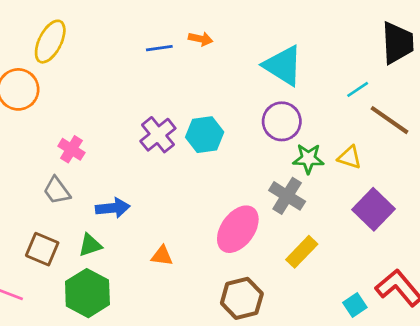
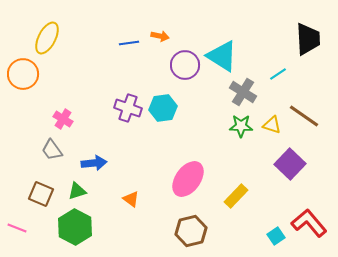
brown line: (390, 120) -> (304, 116), moved
purple circle: (282, 121) -> (185, 65), moved
purple cross: (158, 135) -> (128, 108), turned -32
gray cross: (287, 196) -> (243, 92), moved
orange triangle: (162, 256) -> (131, 199), turned 30

